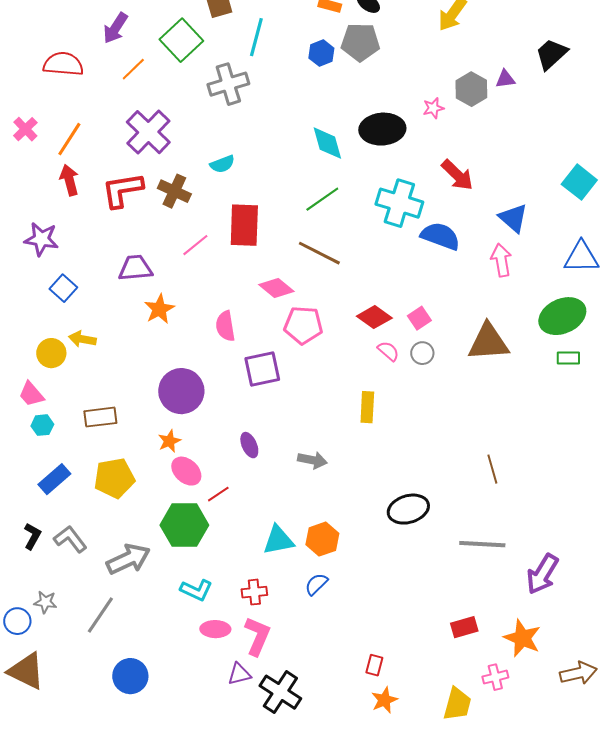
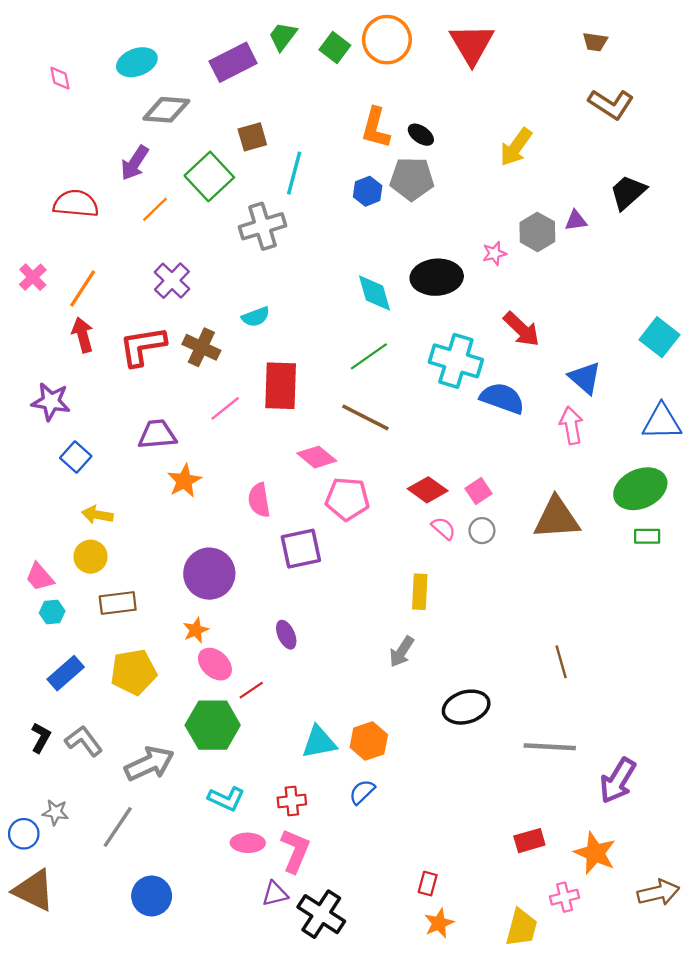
purple cross: (148, 132) -> (172, 281), size x0.7
yellow circle: (51, 353) -> (91, 557), moved
gray arrow: (312, 460) -> (402, 652), moved, turned 112

